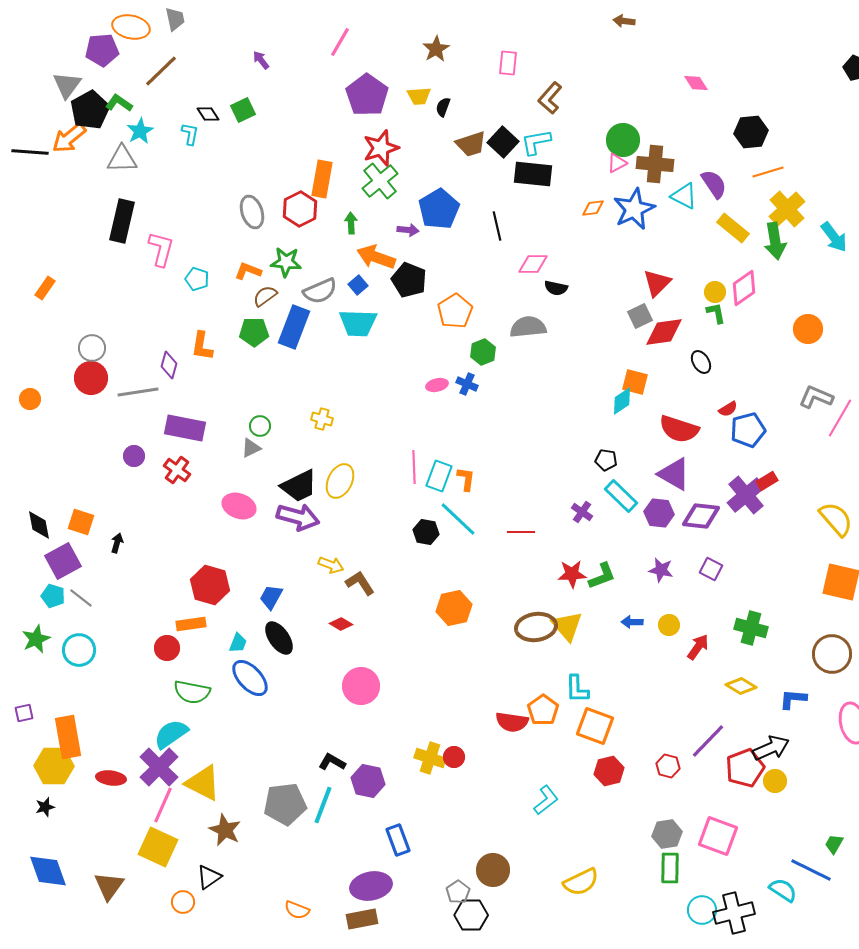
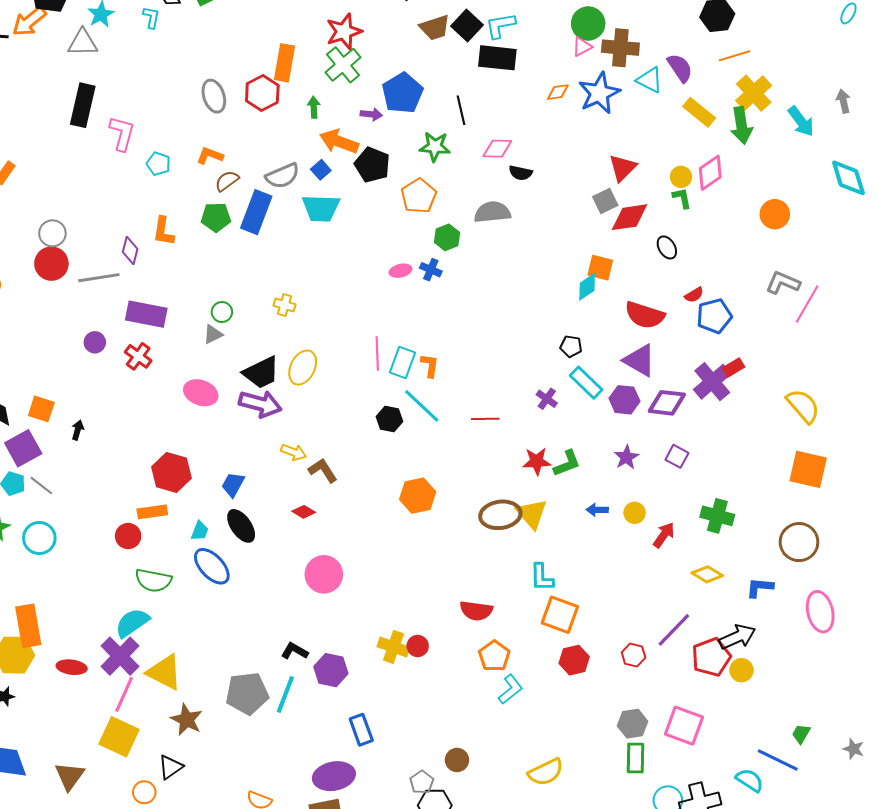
green star: (286, 262) -> (435, 147), moved
purple star: (661, 570) -> (626, 457), turned 30
orange pentagon: (543, 710) -> (494, 656), moved
brown circle: (493, 870) -> (457, 760), size x0.7

